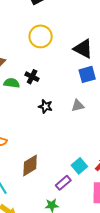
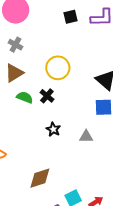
yellow circle: (41, 36) -> (58, 68), moved
brown diamond: (30, 165) -> (40, 178), moved

